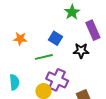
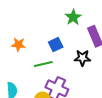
blue square: (55, 38) -> (56, 45), turned 32

